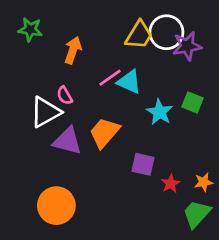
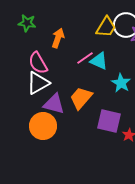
pink semicircle: (65, 96) -> (38, 63), moved, size x1.6
purple square: (143, 164) -> (109, 121), size x1.4
orange circle: (56, 206) -> (43, 126), moved

